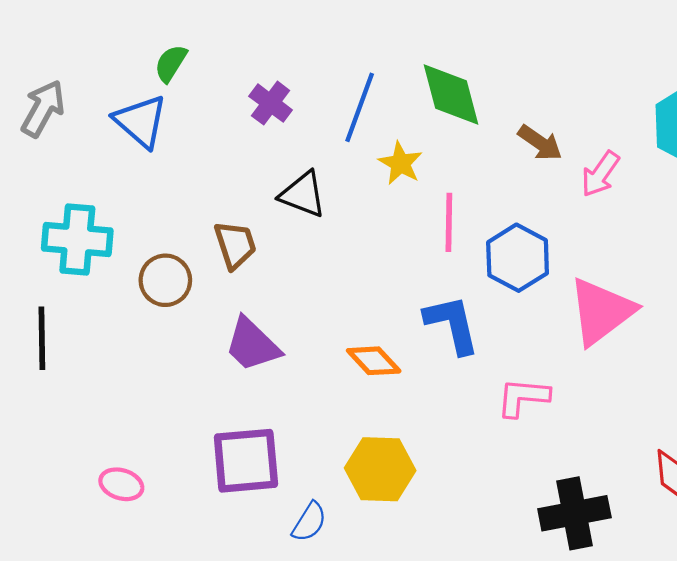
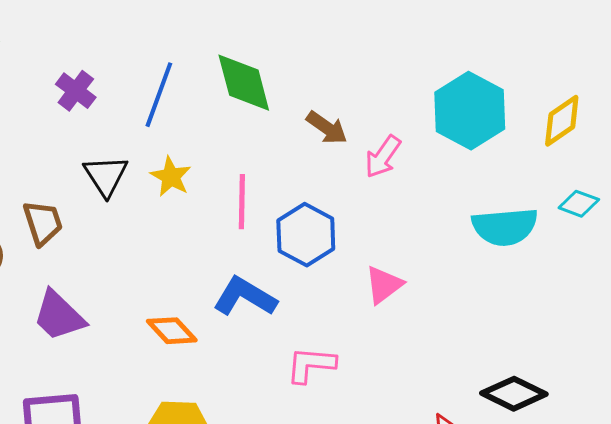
yellow star: (401, 163) -> (171, 177), moved
black triangle: (303, 194) -> (106, 176), turned 36
pink triangle: (601, 311) -> (384, 285), size x0.6
blue L-shape: (452, 324) -> (245, 297), turned -46

